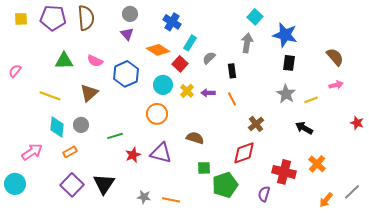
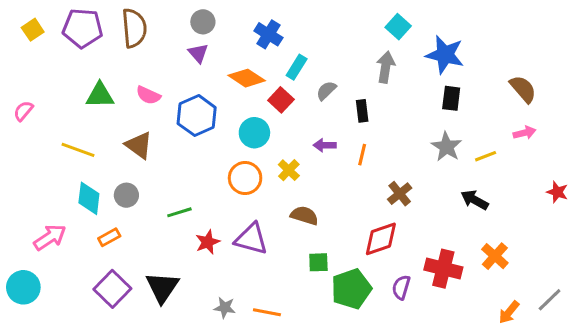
yellow square: (21, 19) -> (33, 30), turned -32
yellow cross: (187, 91) -> (289, 170), moved
brown triangle: (89, 93) -> (139, 145), turned -42
orange line: (232, 99) -> (362, 155), turned 40
purple semicircle: (264, 194) -> (401, 287), moved

